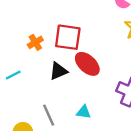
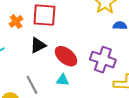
red ellipse: (87, 64) -> (66, 56), moved

